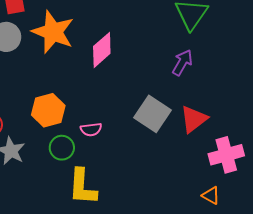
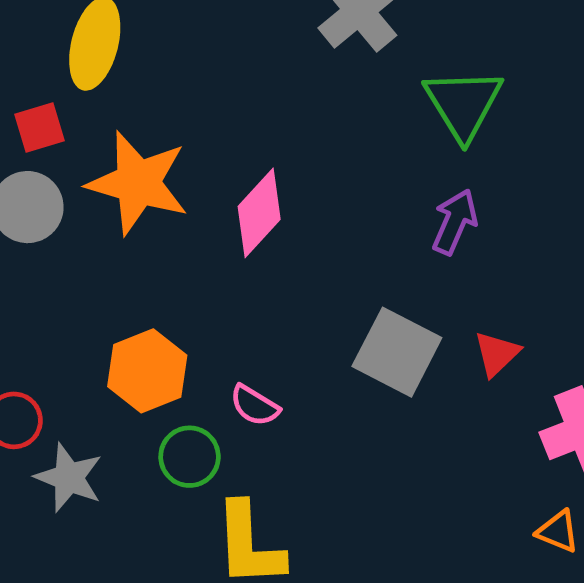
red triangle: (194, 119) -> (497, 354), size x0.7
pink semicircle: (91, 129) -> (255, 405), turned 45

